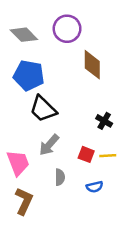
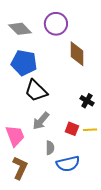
blue semicircle: (95, 187) -> (68, 164), moved, size x1.6

